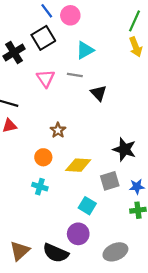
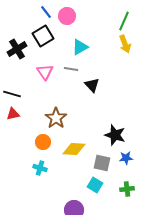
brown star: (58, 130) -> (56, 118), size x1.5
gray square: (110, 181) -> (102, 163), turned 30
blue star: (137, 187) -> (126, 158), moved
cyan square: (87, 206) -> (95, 185), moved

